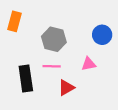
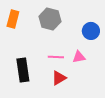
gray hexagon: (54, 39) -> (50, 19), moved
pink line: (52, 66) -> (56, 57), moved

